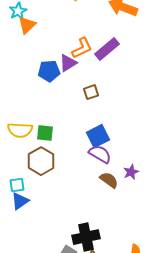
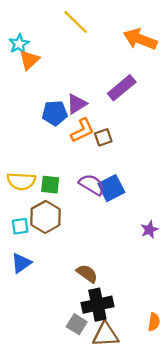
orange L-shape: (82, 48) -> (82, 130), moved
purple semicircle: (100, 154) -> (92, 185), moved
brown semicircle: (109, 180) -> (87, 273), moved
cyan square: (17, 185) -> (20, 226), moved

